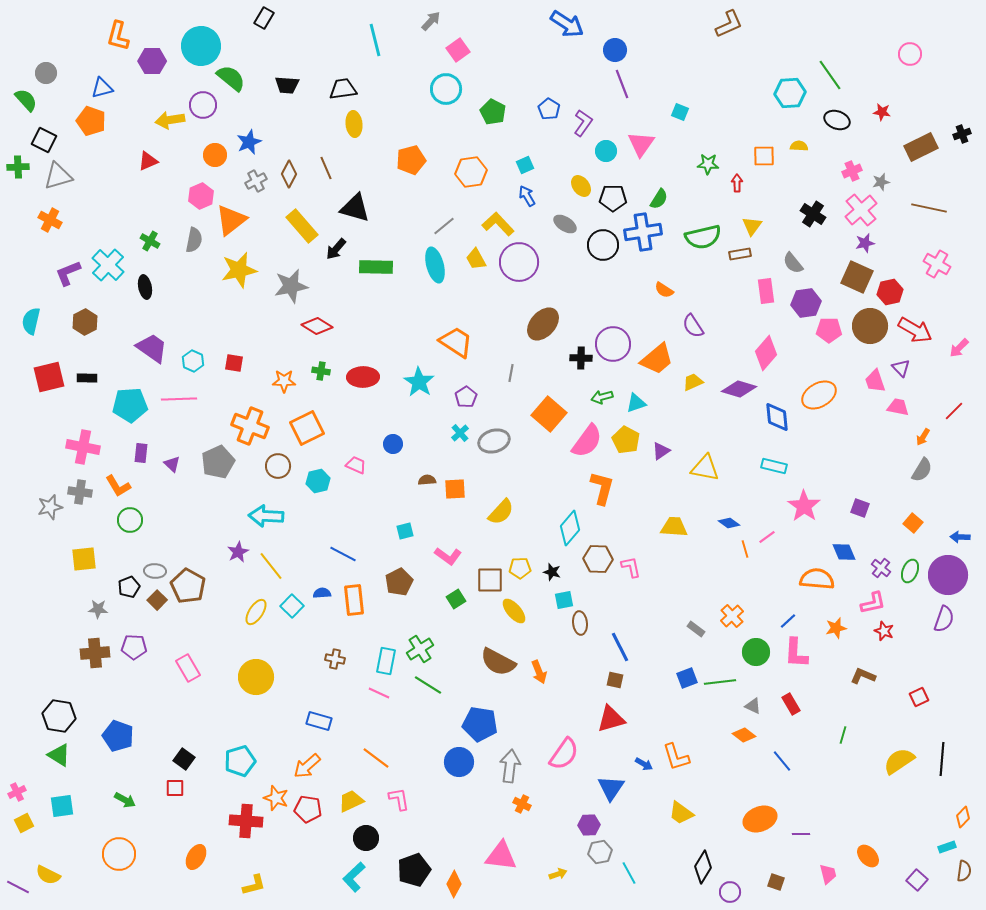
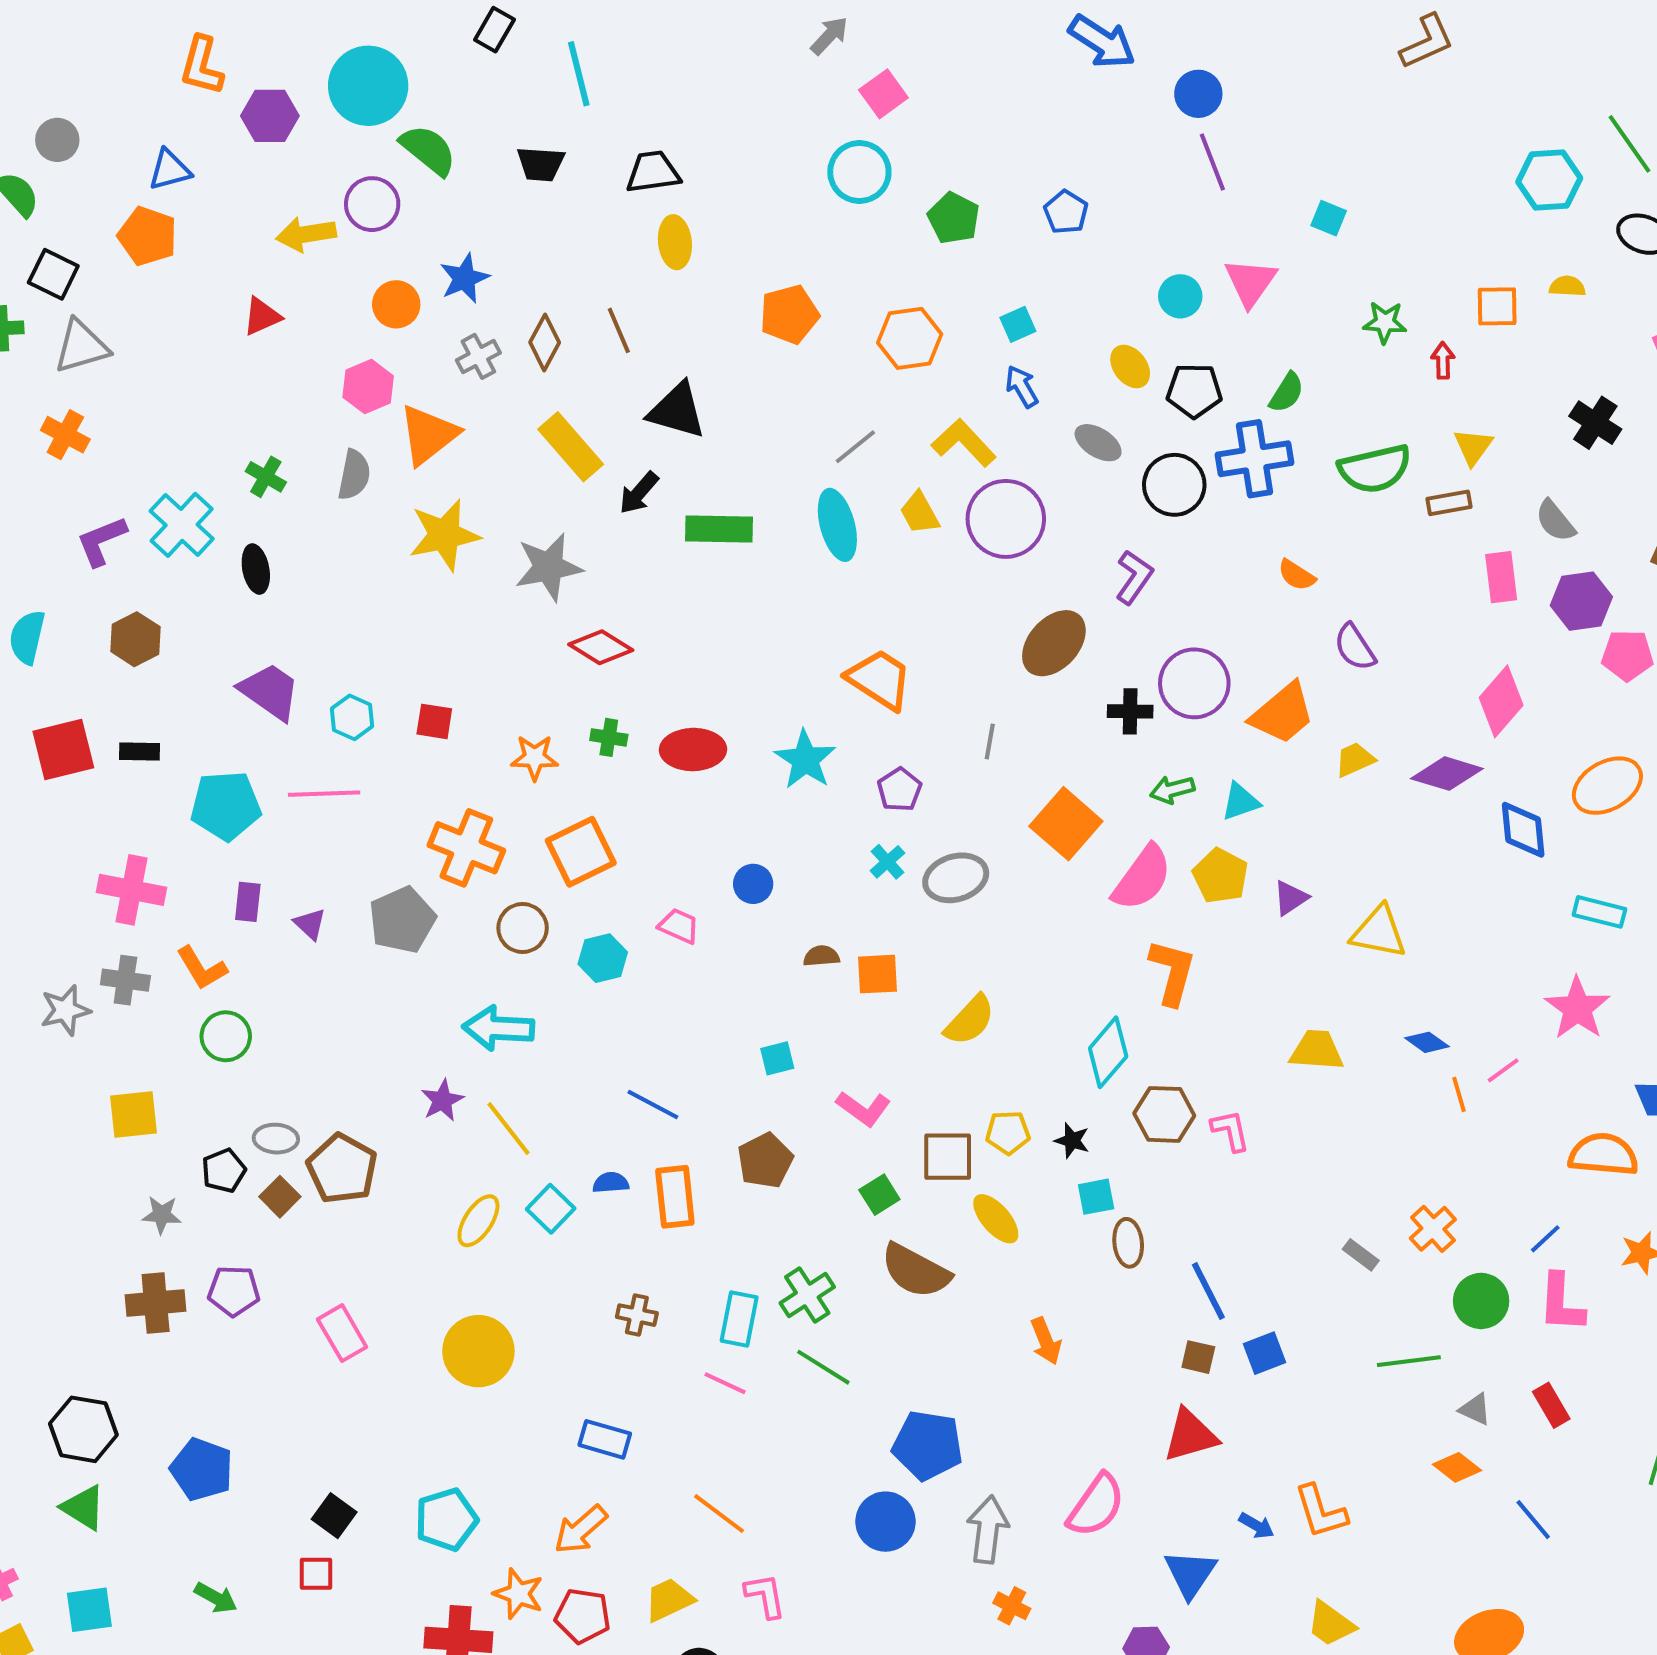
cyan line: (375, 40) -> (579, 74), moved
purple L-shape: (583, 123) -> (1134, 577), moved
cyan rectangle: (774, 466) -> (1599, 912), moved
brown semicircle: (498, 662) -> (916, 1271), moved
blue square: (687, 678) -> (1264, 1353), moved

